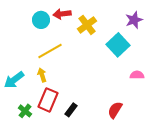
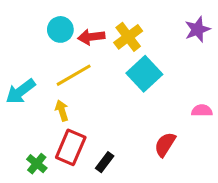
red arrow: (62, 14) -> (91, 37), moved
cyan square: (118, 45) -> (144, 74), moved
cyan arrow: (14, 80) -> (21, 91), moved
red semicircle: (115, 110) -> (165, 144), moved

